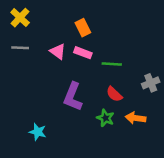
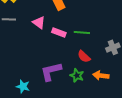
pink rectangle: (83, 53) -> (59, 32), moved
purple L-shape: (73, 97) -> (51, 71), moved, turned 55

